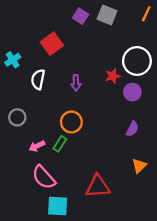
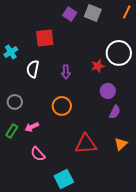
red square: (52, 44) -> (45, 38), turned 30
purple circle: (132, 92) -> (108, 91), moved
green rectangle: (60, 144) -> (12, 131), moved
pink semicircle: (44, 177) -> (38, 154), size x0.7
red triangle: (98, 186) -> (86, 144), moved
cyan square: (58, 206) -> (64, 179), moved, turned -30

